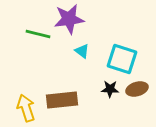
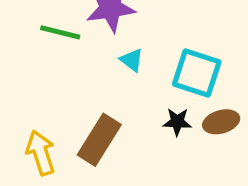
brown rectangle: (62, 100) -> (99, 140), turned -52

